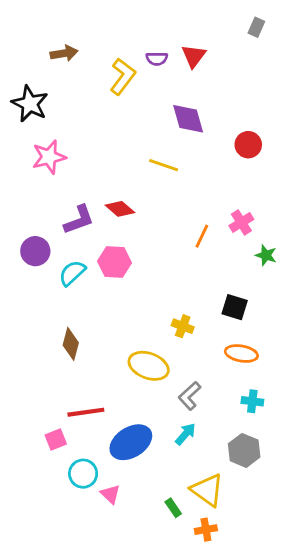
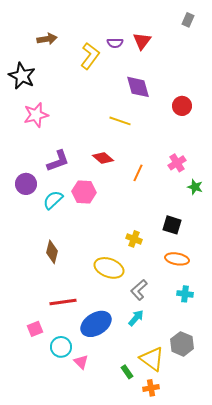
red diamond: (120, 209) -> (103, 158), moved
orange line: (202, 236) -> (138, 173), moved
pink square: (56, 439) -> (35, 329), moved
gray hexagon: (244, 450) -> (182, 344), moved

